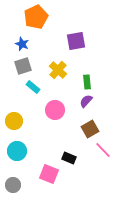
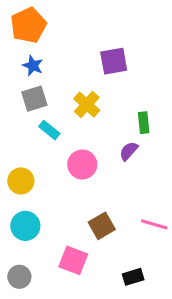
orange pentagon: (36, 17) -> (28, 25), moved
green rectangle: (87, 82) -> (144, 123), moved
brown square: (90, 129) -> (102, 226), moved
pink line: (103, 150) -> (154, 224), turned -30
black rectangle: (69, 158) -> (133, 277), moved, turned -40

